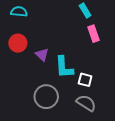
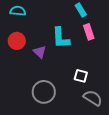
cyan L-shape: (64, 67) -> (61, 38), moved
gray semicircle: (86, 103) -> (93, 98), moved

